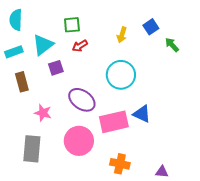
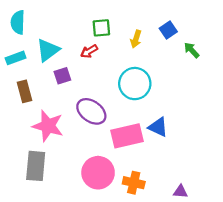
green square: (72, 25) -> (101, 28), moved
pink star: (43, 113) -> (48, 126), size x1.6
pink circle: (79, 141) -> (98, 173), moved

